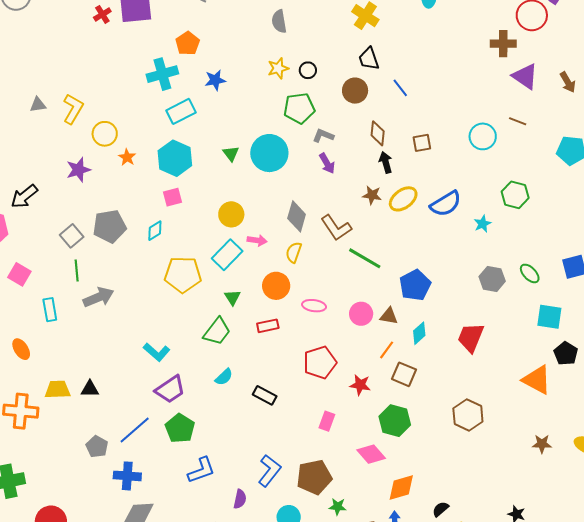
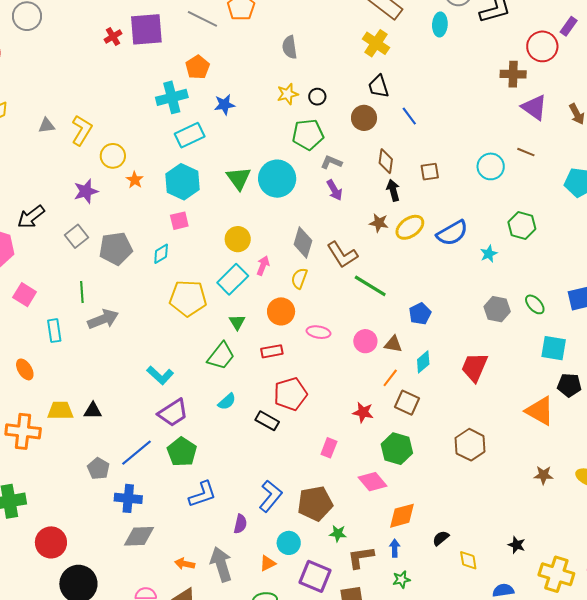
green triangle: (231, 154) -> (239, 178), size x1.5
gray square: (72, 236) -> (76, 236), moved
pink arrow: (257, 240) -> (263, 266), turned -78
blue pentagon: (415, 285) -> (420, 314), size x0.7
black pentagon: (566, 353) -> (569, 385), turned -30
red pentagon: (320, 362) -> (290, 394), moved

